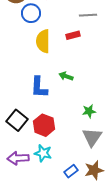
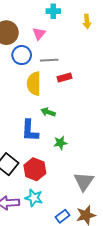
gray line: (88, 15) -> (49, 60), moved
green arrow: (66, 76) -> (48, 112), moved
green star: (89, 111) -> (60, 143), moved

